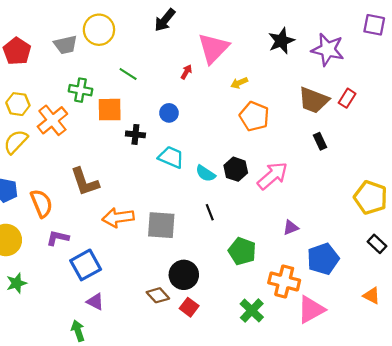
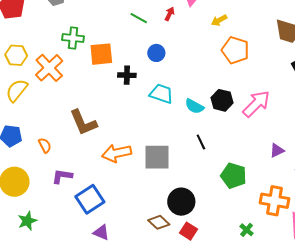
green line: (128, 74) -> (139, 18), moved
orange semicircle: (41, 203) -> (45, 145), size x0.6
green cross: (252, 311) -> (247, 230), size x0.6

